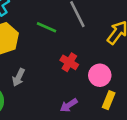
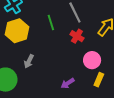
green line: (47, 27) -> (51, 22), turned 49
red cross: (69, 62) -> (77, 36), moved

